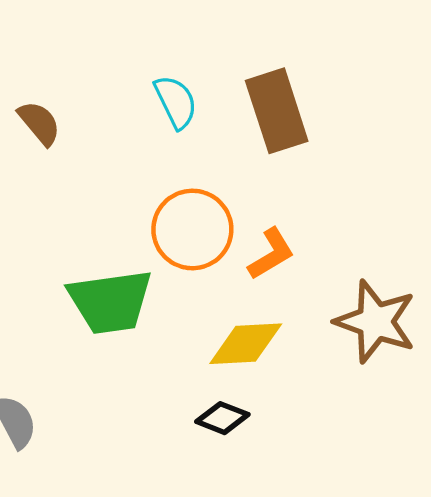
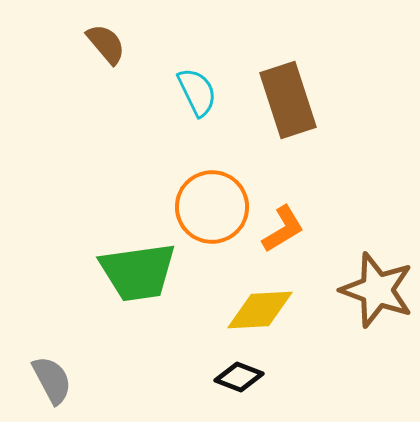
brown semicircle: (39, 123) -> (106, 44), moved

